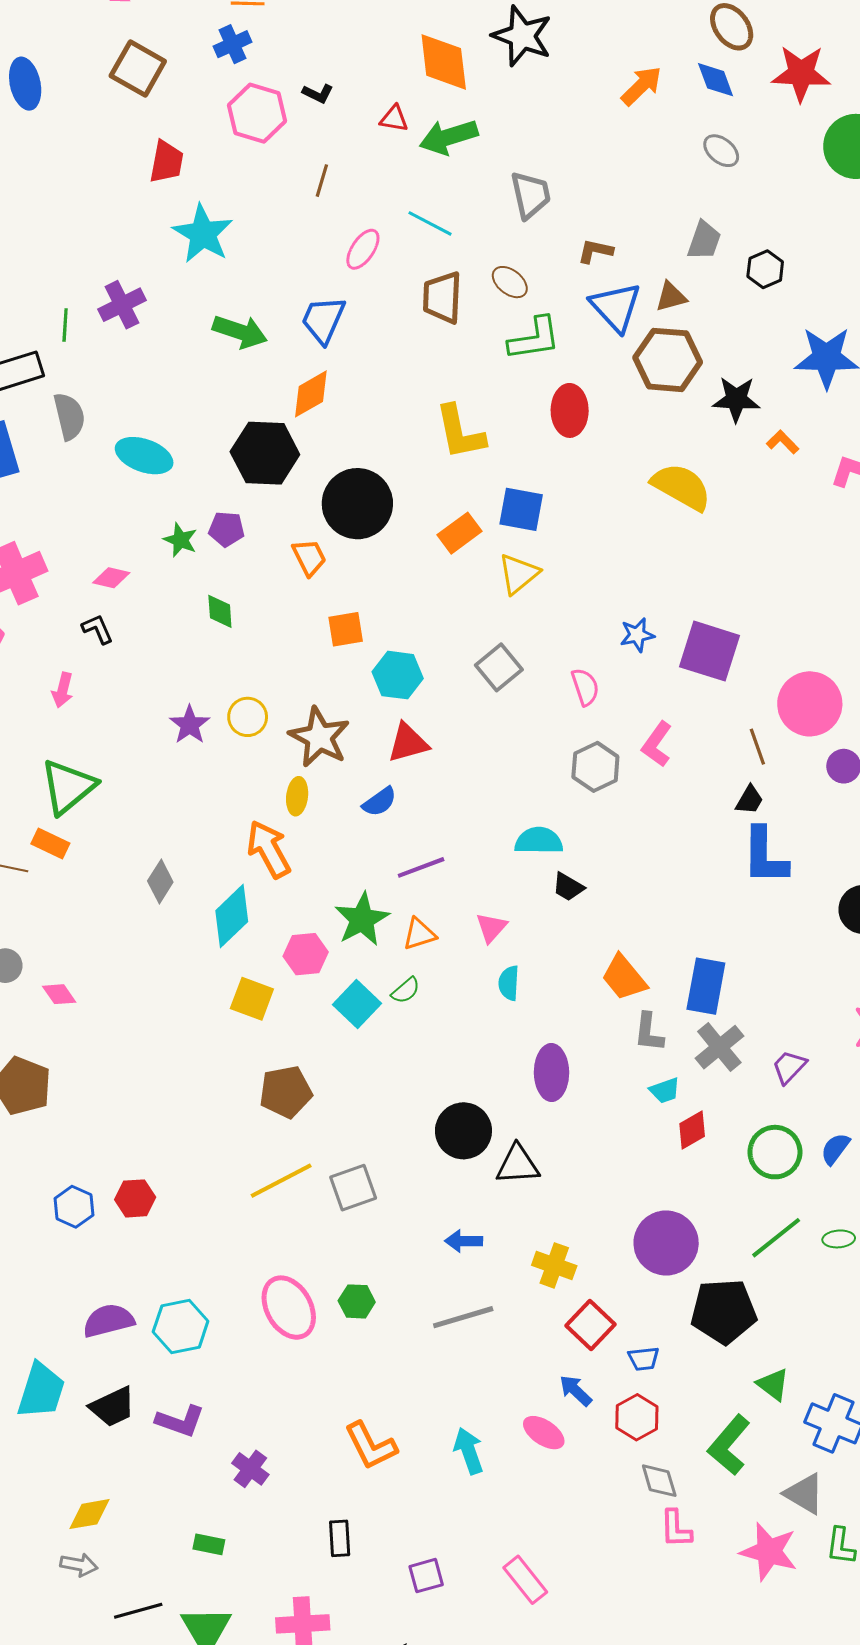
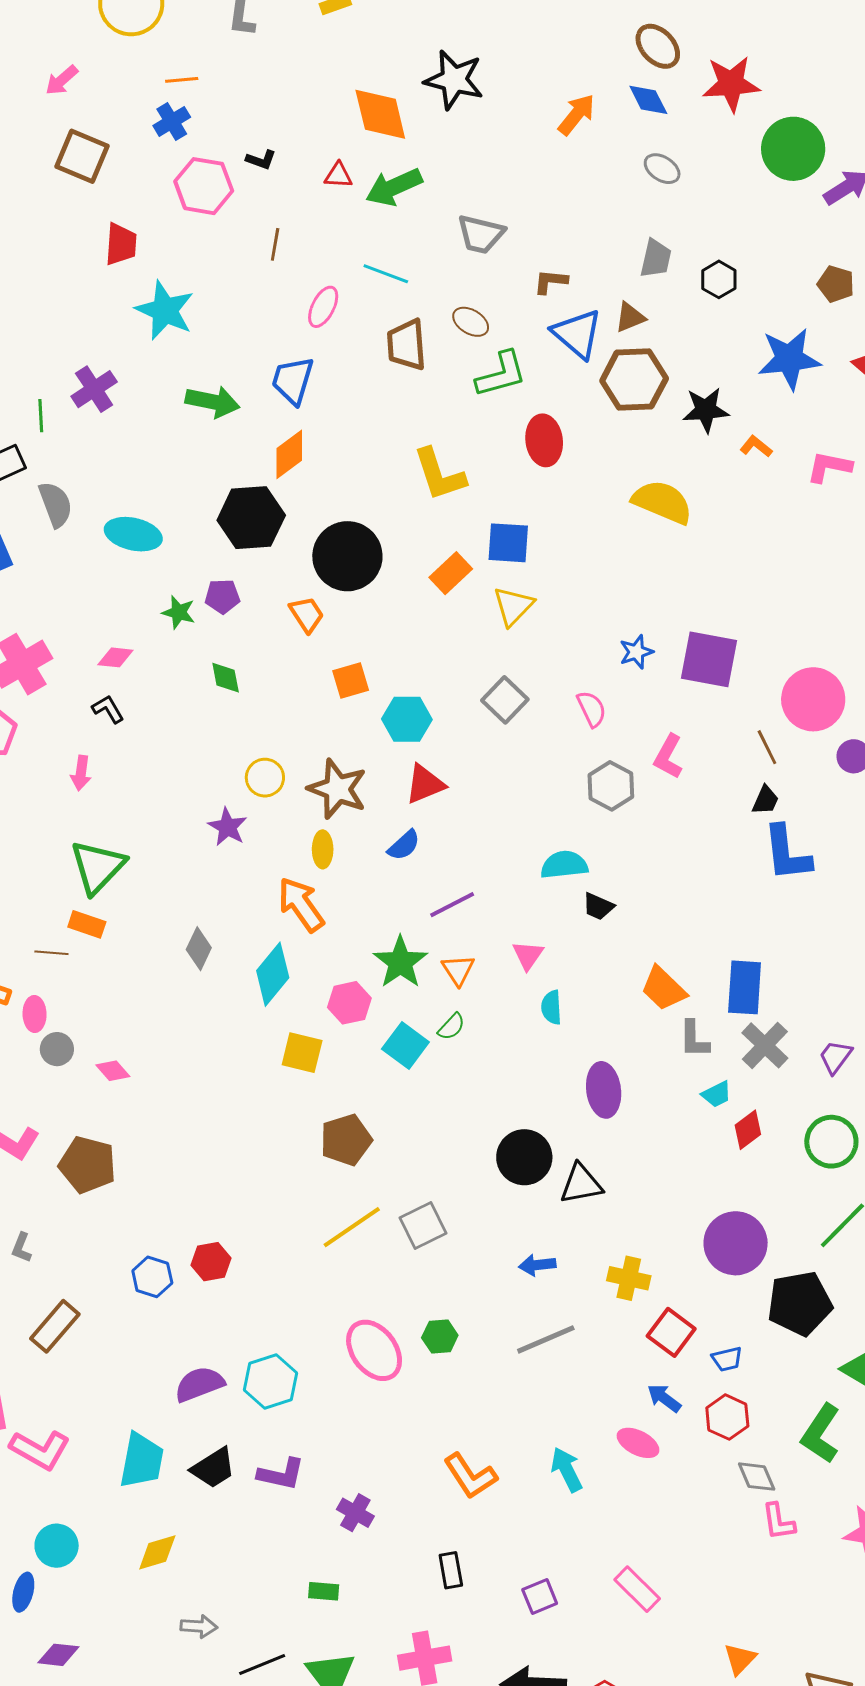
gray trapezoid: (531, 195) -> (481, 234), turned 123
purple star: (190, 725) -> (228, 827), moved
orange triangle: (419, 934) -> (458, 970), turned -39
yellow diamond: (89, 1514) -> (157, 1552), moved

